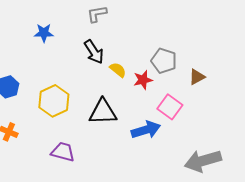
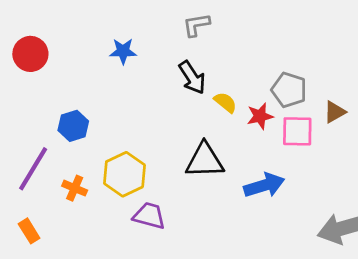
yellow hexagon: (54, 101) -> (124, 174), moved
pink square: (170, 107) -> (297, 131), moved, turned -35

